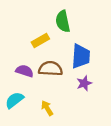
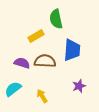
purple star: (84, 83) -> (79, 86), moved

